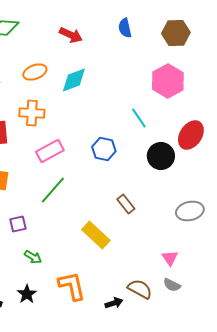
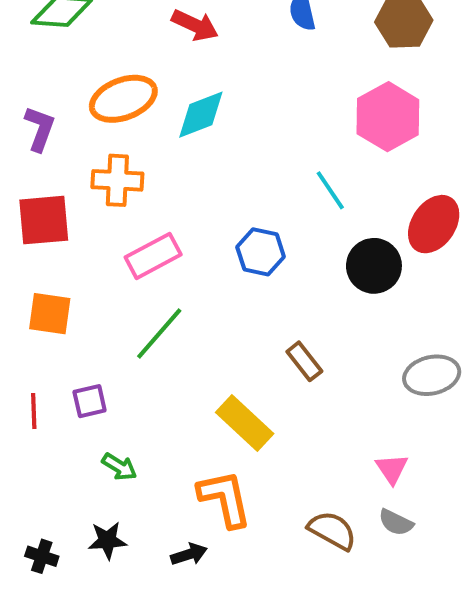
orange ellipse: (35, 72) -> (123, 99), size x1.4
orange L-shape: (72, 286) -> (225, 499), moved
black star: (27, 294) -> (107, 540), turned 30
black arrow: (114, 303) -> (189, 554), moved

